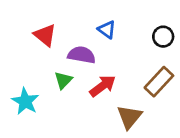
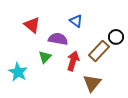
black circle: (163, 37) -> (116, 37), moved
brown rectangle: (159, 82) -> (99, 51), moved
red arrow: (103, 86) -> (73, 61), turned -36

